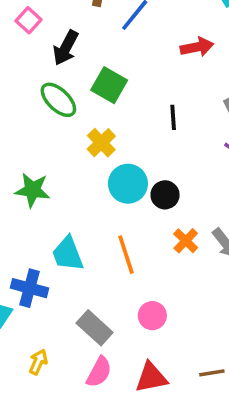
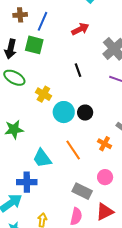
green square: (109, 85) -> (34, 45), moved
orange cross: (186, 241) -> (105, 144), moved
pink circle: (152, 316) -> (105, 177), moved
gray rectangle: (95, 328) -> (82, 191), moved

